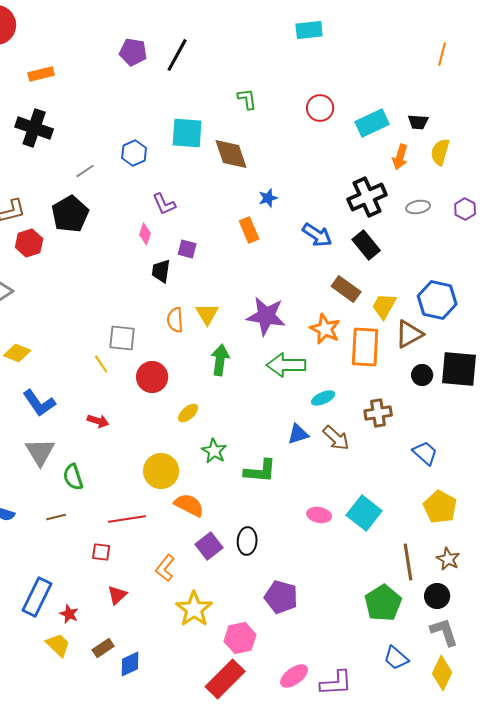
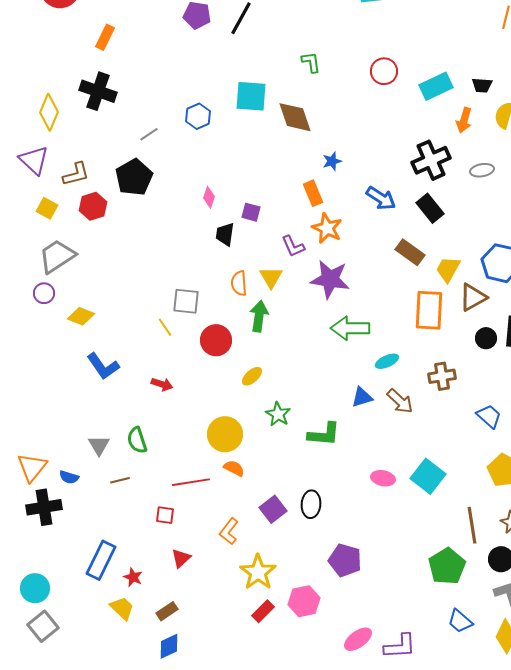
orange rectangle: (41, 74) -> (105, 37), turned -50
purple L-shape: (164, 204) -> (293, 246), moved
orange star: (325, 329) -> (327, 228), moved
green arrow: (220, 360) -> (259, 316), moved
gray triangle: (40, 452) -> (99, 445), moved, size x0.7
orange semicircle: (189, 505) -> (234, 468), moved, size x0.7
blue diamond: (130, 664) -> (169, 646), moved
red rectangle: (225, 679) -> (263, 611), moved, size x0.6

